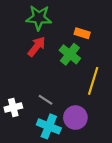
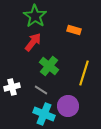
green star: (39, 18) -> (35, 16), turned 30
green cross: (70, 54) -> (49, 66), moved
white cross: (13, 108) -> (12, 87), moved

